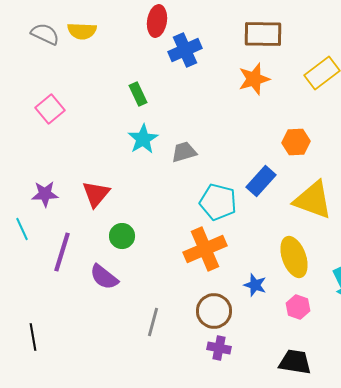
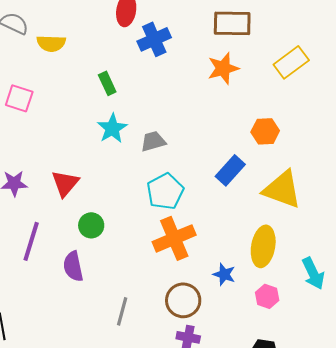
yellow semicircle: (82, 31) -> (51, 43), moved
pink square: (50, 109) -> (19, 98), turned -32
cyan pentagon: (218, 202) -> (165, 191), moved, turned 30
yellow ellipse: (294, 257) -> (263, 246), turned 30
purple semicircle: (104, 277) -> (73, 266), turned 40

